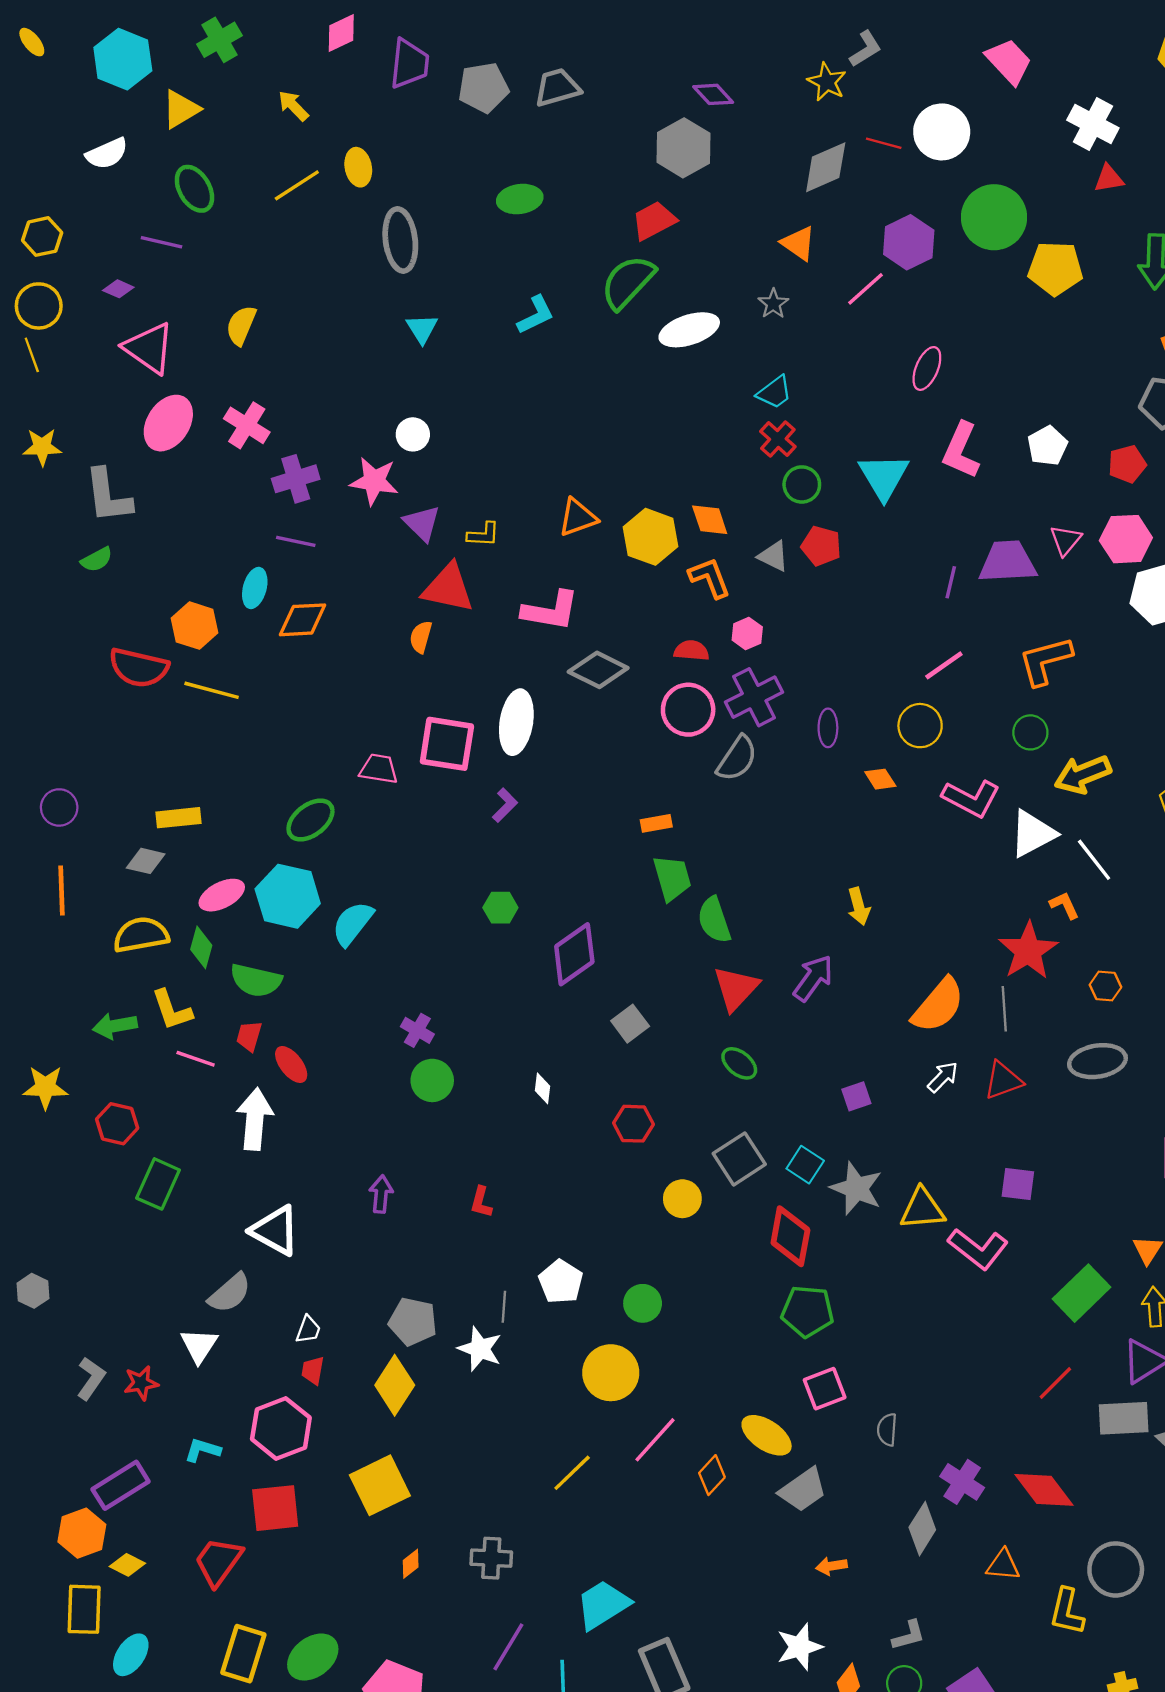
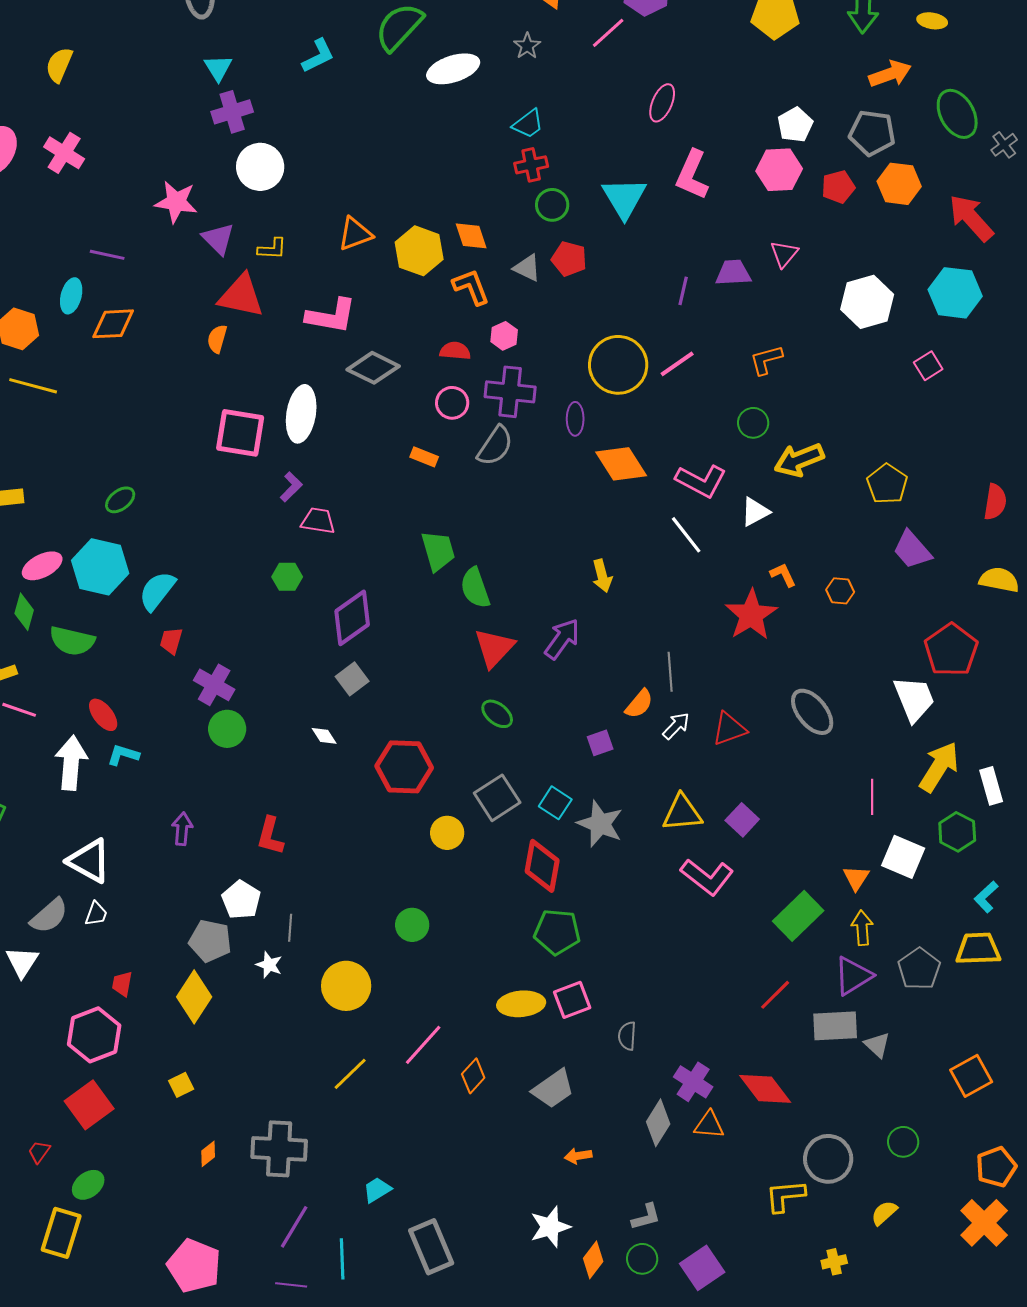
white circle: (413, 434) -> (260, 167), moved, size x1.6
red cross: (778, 439) -> (531, 165), turned 36
white pentagon: (1047, 446) -> (795, 125), moved
purple cross: (296, 479) -> (232, 112), moved
pink hexagon: (1126, 539) -> (779, 170), moved
purple trapezoid: (1008, 562) -> (733, 273), size x0.7
orange L-shape: (1045, 661) -> (766, 360), size x0.7
purple cross: (754, 697) -> (510, 392), turned 33
pink circle: (688, 710) -> (452, 403), size x0.7
yellow circle: (920, 726) -> (618, 365), moved, size x1.5
pink trapezoid: (379, 769) -> (318, 521), moved
orange diamond: (880, 779) -> (621, 464), size x1.8
green ellipse: (310, 820) -> (120, 500), size x0.7
orange rectangle: (656, 823) -> (424, 457), moved, turned 32
white triangle: (1033, 834) -> (755, 512), size x0.7
white line: (1094, 860) -> (686, 535), moved
orange hexagon: (1105, 986) -> (840, 591), moved
orange semicircle: (938, 1005) -> (639, 704), moved, size x0.6
gray line: (1004, 1009) -> (670, 672), moved
gray square: (630, 1024) -> (352, 679), moved
purple cross: (417, 1030) -> (214, 685), size x1.4
red trapezoid: (249, 1036) -> (171, 641), moved
gray ellipse: (1097, 1061) -> (812, 712), turned 60
white diamond: (542, 1088) -> (324, 736), turned -40
red hexagon: (633, 1124) -> (404, 767), size x1.6
purple square: (1018, 1184) -> (742, 820), turned 36
red L-shape: (481, 1202) -> (270, 836), size x1.4
yellow triangle: (922, 1209) -> (682, 813), moved
white pentagon: (561, 1282) -> (241, 900), moved
white trapezoid: (308, 1330) -> (96, 914), moved
white star: (480, 1349) -> (269, 965), size x0.7
yellow circle: (611, 1373) -> (346, 986), moved
yellow ellipse: (767, 1435) -> (521, 1004), moved, turned -39
cyan L-shape: (202, 1450) -> (123, 755), moved
yellow square: (380, 1485) -> (181, 1085), size x0.5
red square: (275, 1508) -> (89, 1105), turned -30
gray cross: (491, 1558) -> (279, 1149), size x1.5
red trapezoid: (218, 1562) -> (39, 1152), size x0.5
orange triangle: (1003, 1565) -> (709, 1125), moved
cyan trapezoid: (603, 1605) -> (377, 1190), size x0.6
yellow L-shape: (1067, 1612) -> (785, 1196), turned 72
green ellipse: (313, 1657) -> (88, 1185), moved, size x0.7

